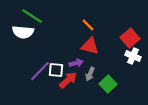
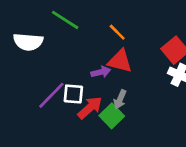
green line: (32, 16) -> (65, 20), moved
purple arrow: (76, 63) -> (101, 72), moved
green square: (108, 84) -> (112, 116), moved

